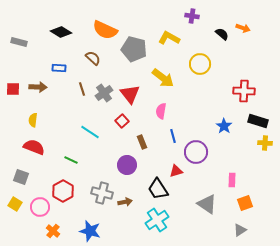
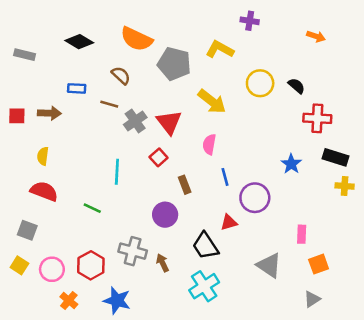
black semicircle: (222, 34) -> (296, 86), moved
brown line: (82, 89) -> (109, 104), moved, turned -56
cyan line: (90, 132) -> (117, 172), turned 60
red hexagon: (63, 191) -> (91, 265), moved
brown arrow: (125, 202) -> (162, 263), turned -104

